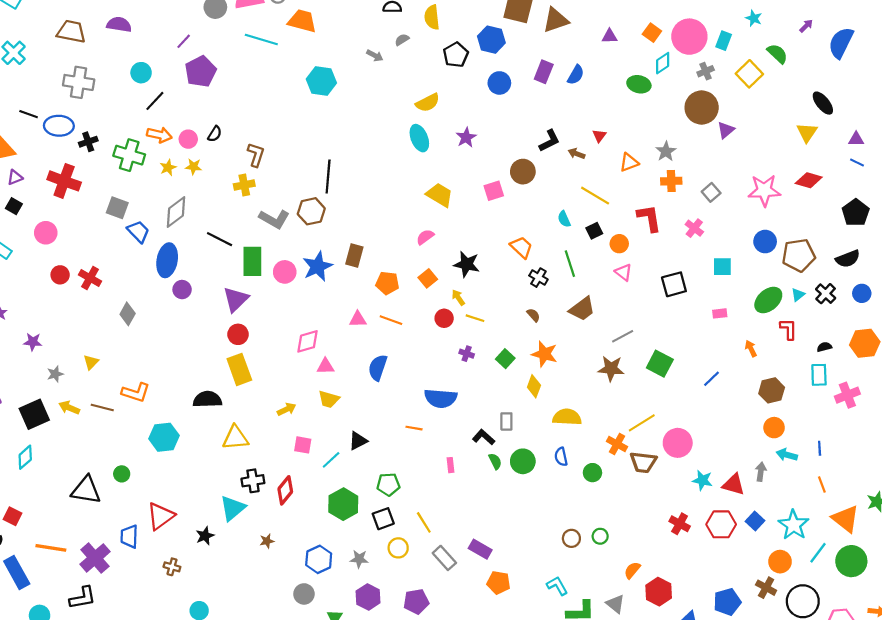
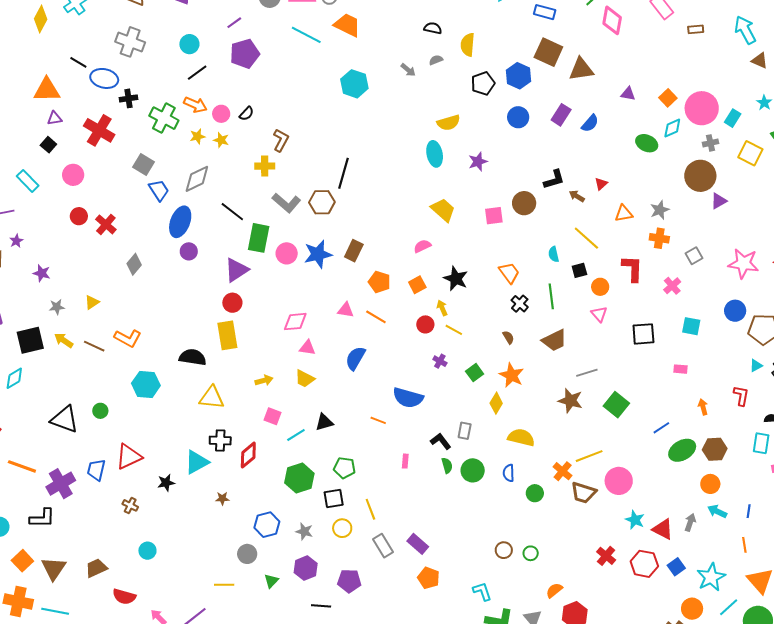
yellow square: (749, 74) -> (750, 153), turned -30
green ellipse: (768, 300) -> (682, 450), moved

